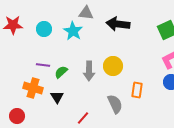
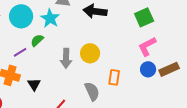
cyan circle: (44, 29) -> (21, 16), size x1.5
purple line: (43, 65) -> (20, 52), turned -40
green semicircle: (61, 72) -> (37, 40), moved

